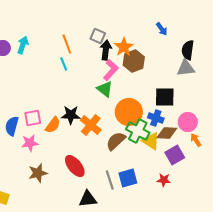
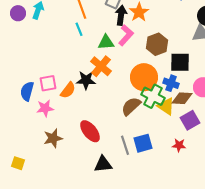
brown hexagon: (134, 61) -> (157, 44), moved
green triangle: (105, 89) -> (106, 42), moved, turned -42
orange cross: (91, 125) -> (101, 66), moved

